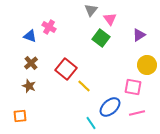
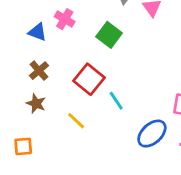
green square: (101, 38) -> (109, 35), moved
yellow line: (84, 86) -> (76, 121), moved
cyan line: (91, 123) -> (116, 101), moved

